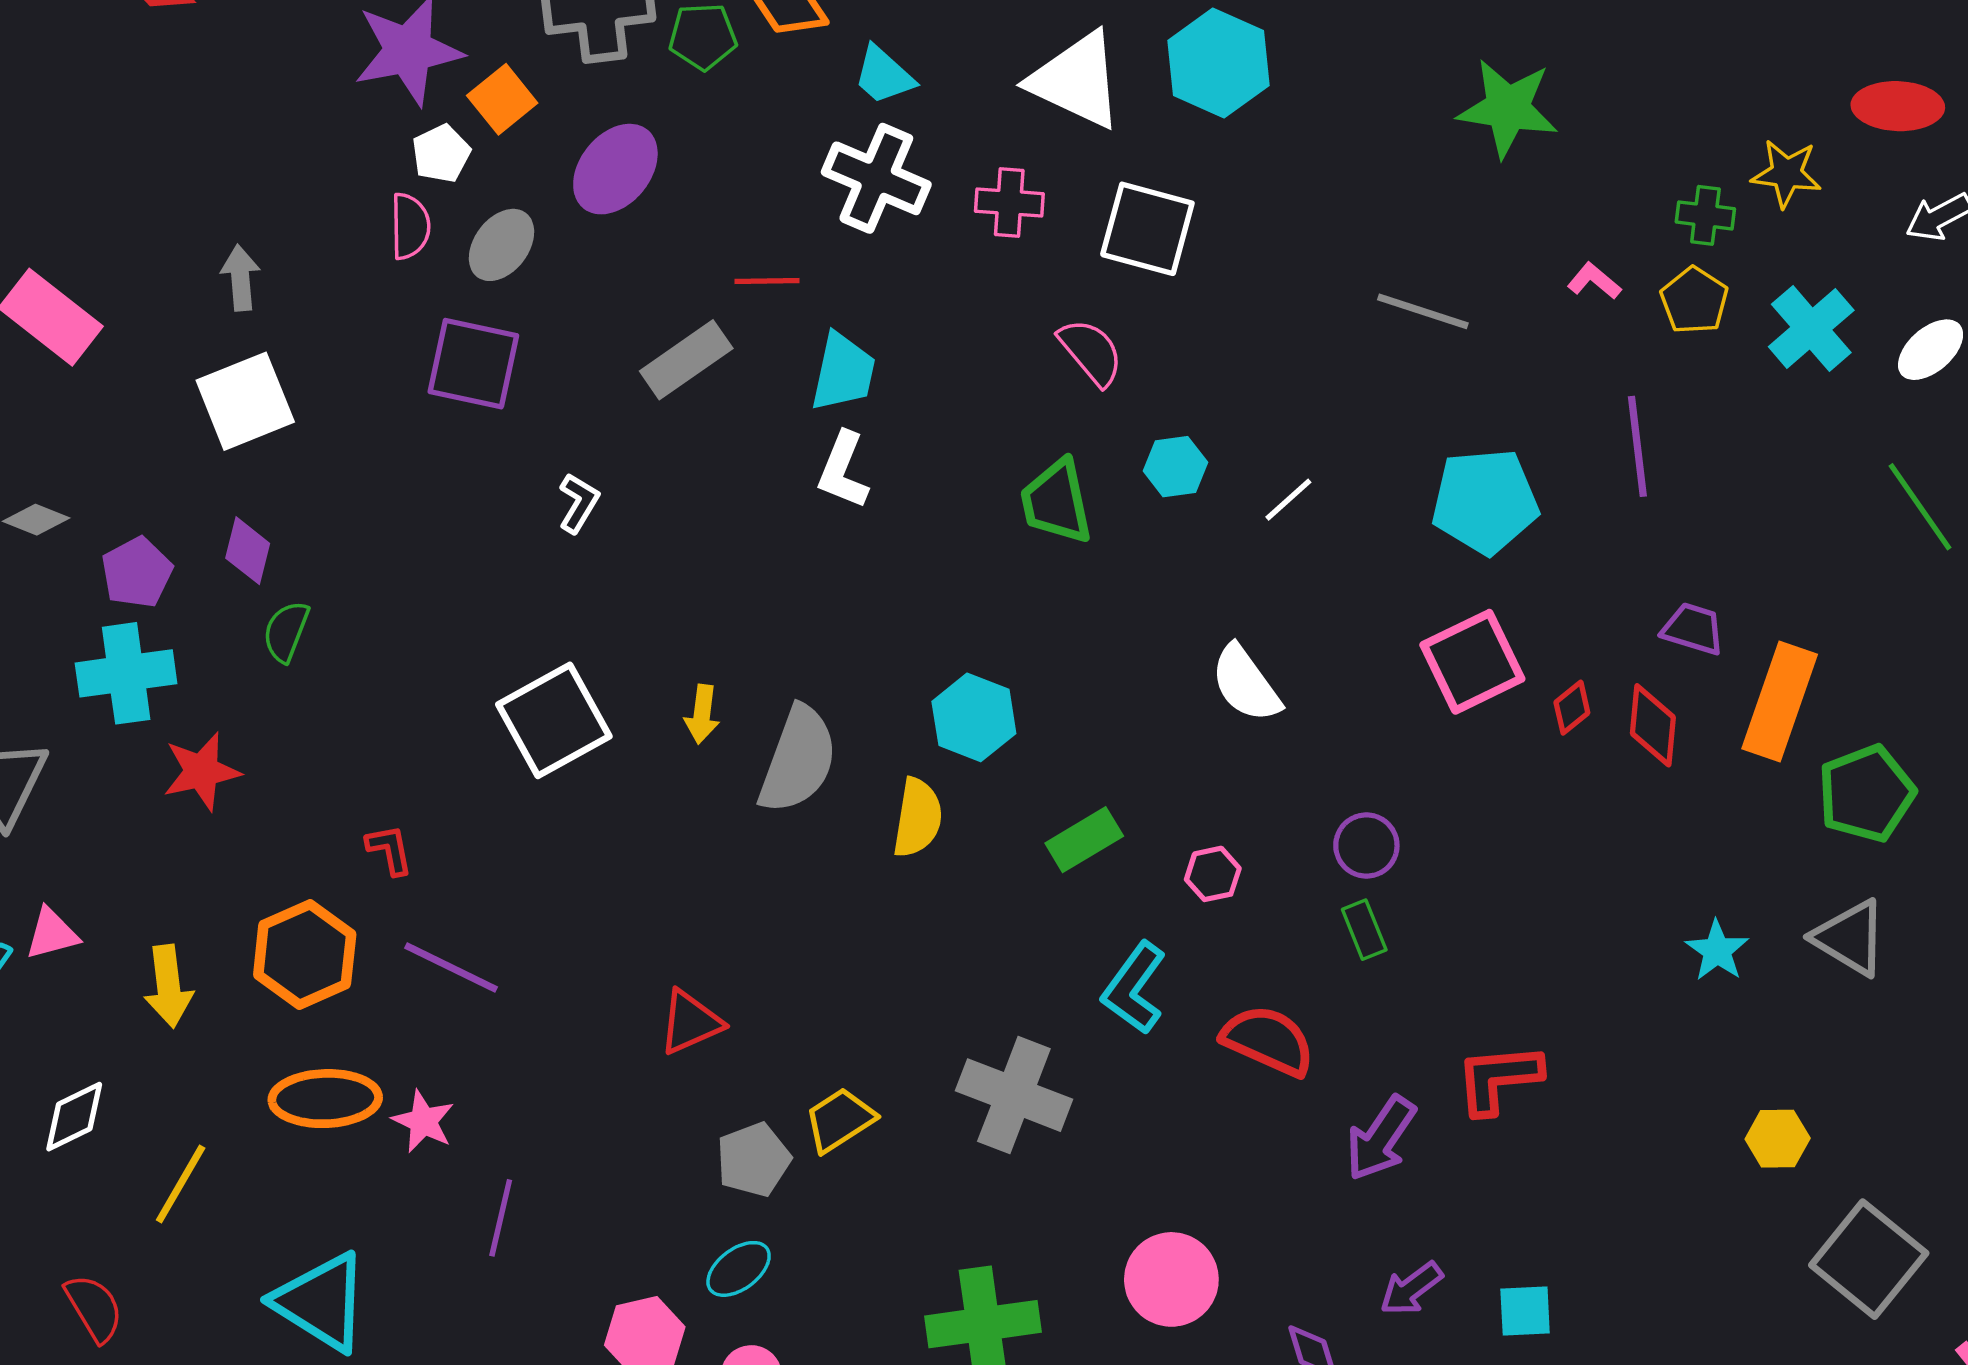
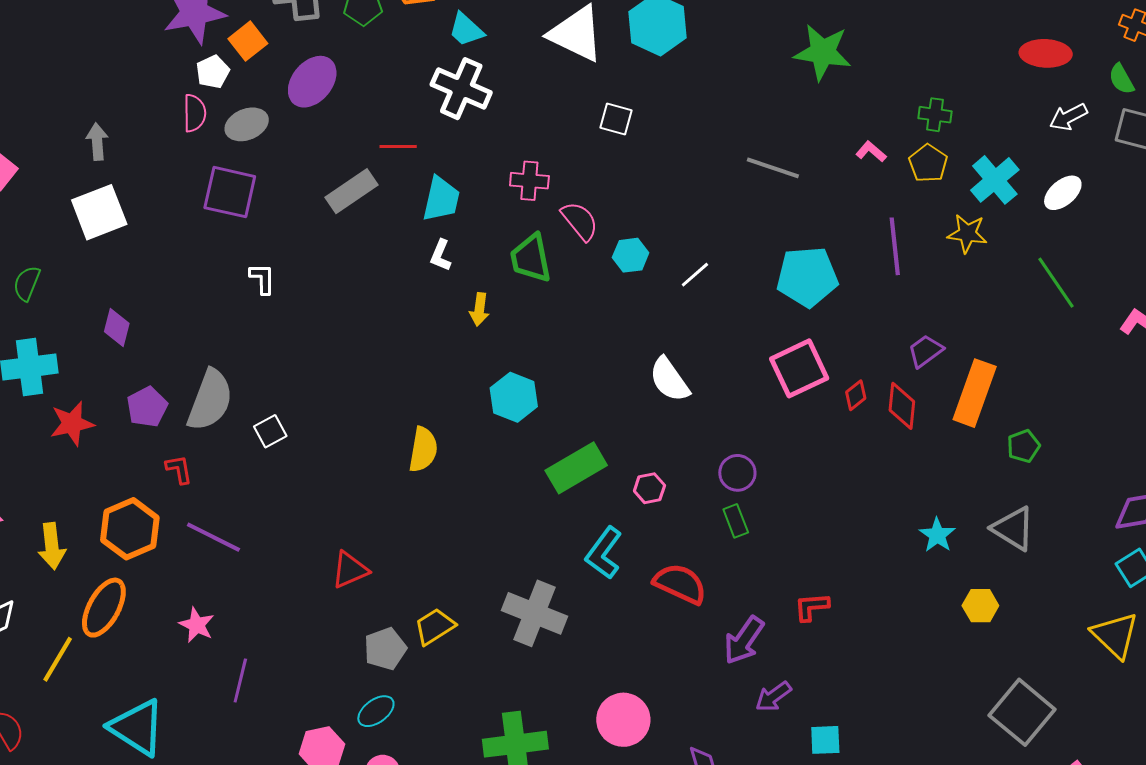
yellow star: (1786, 173) -> (967, 233), moved
pink cross: (1009, 202) -> (529, 181), moved
white square: (1147, 229) -> (616, 119), size x0.6
gray ellipse: (501, 245) -> (247, 124), turned 30
pink semicircle: (1091, 352) -> (580, 221), moved
white L-shape: (843, 470) -> (441, 255), size x0.7
green trapezoid: (1056, 502) -> (531, 258), moved
white L-shape: (579, 503) -> (262, 279), moved, turned -32
purple diamond: (248, 551) -> (117, 327), moved
purple pentagon: (137, 572) -> (147, 407), moved
purple trapezoid: (1693, 629) -> (925, 351), turned -54
green semicircle: (286, 631) -> (27, 283), moved
yellow arrow: (702, 714) -> (479, 309), moved
white square: (554, 720) -> (270, 431), moved, size x0.5
gray semicircle: (798, 760) -> (210, 400), moved
green pentagon: (1866, 794) -> (1023, 446), size x0.6
yellow semicircle: (918, 818) -> (423, 450), moved
green rectangle: (1084, 840) -> (576, 468), size x1.4
red L-shape: (1498, 1079) -> (811, 607), size x0.7
orange ellipse: (325, 1099) -> (104, 608), moved, turned -60
yellow hexagon: (1778, 1139) -> (980, 606), moved
purple arrow: (1411, 1289) -> (773, 697), moved

